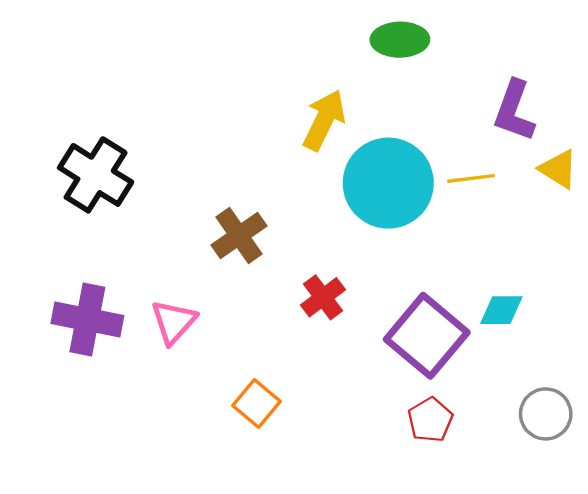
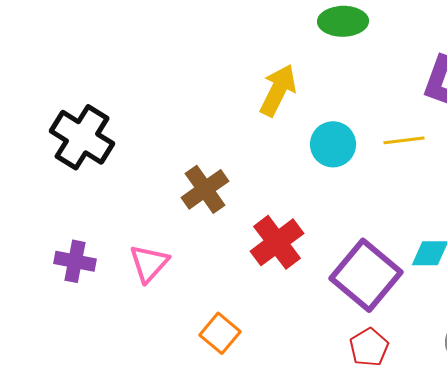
cyan circle: (388, 183) -> (333, 144), size x0.6
red cross: (323, 297) -> (277, 242), size x1.4
purple cross: (87, 320) -> (75, 261), size x0.7

